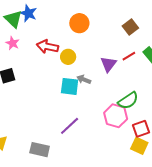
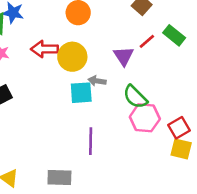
yellow circle: (68, 57) -> (72, 57), size x1.5
green semicircle: (128, 101) -> (135, 97), moved, turned 90
purple line: (70, 126) -> (91, 141), turned -35

